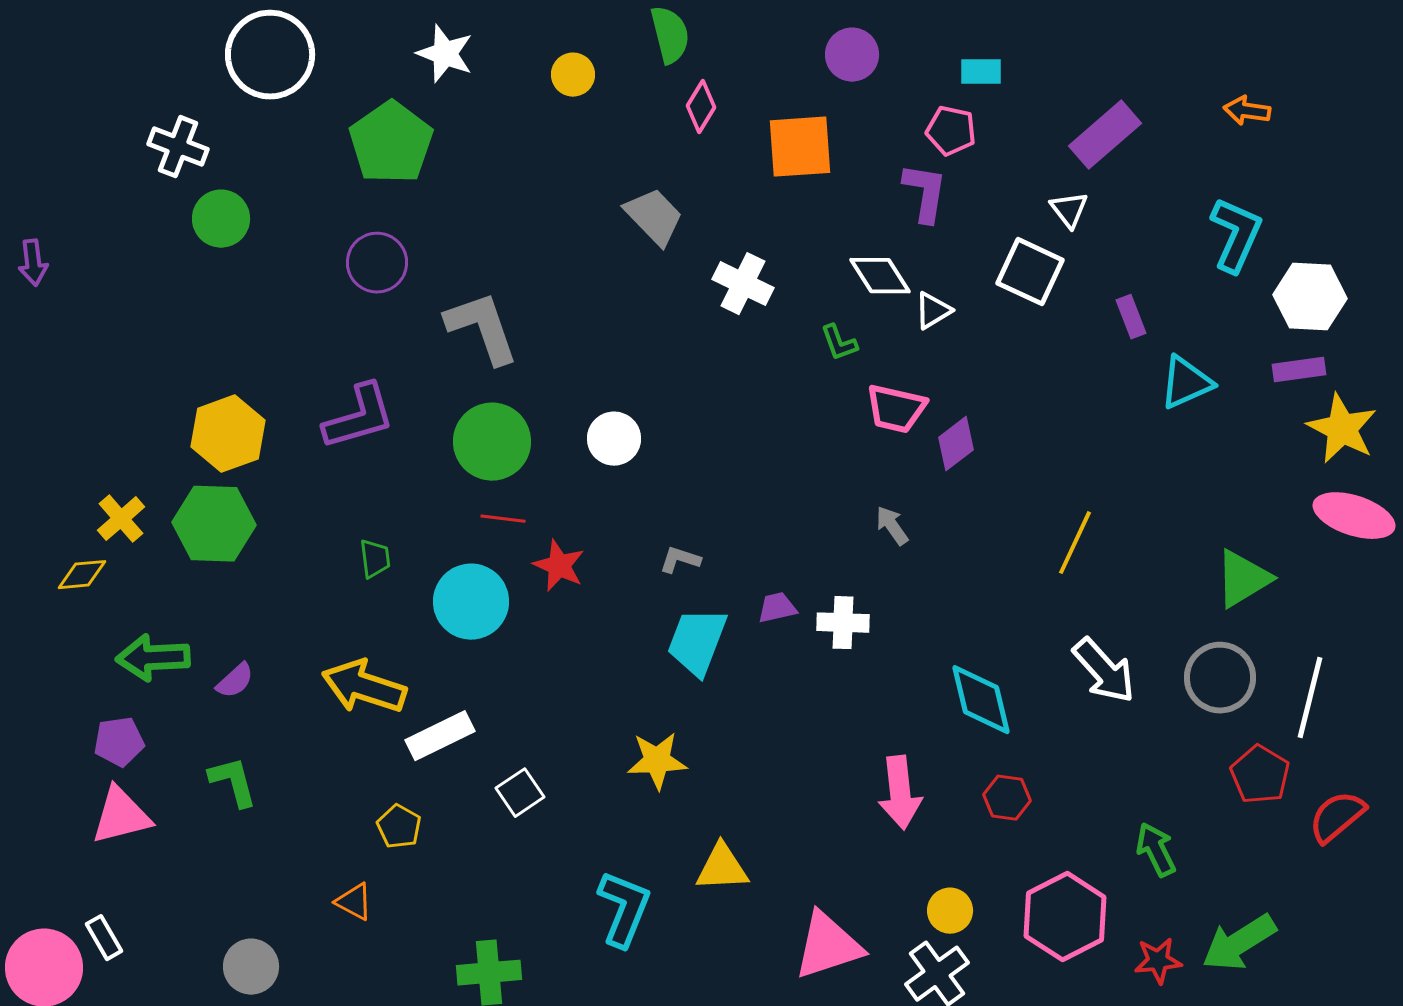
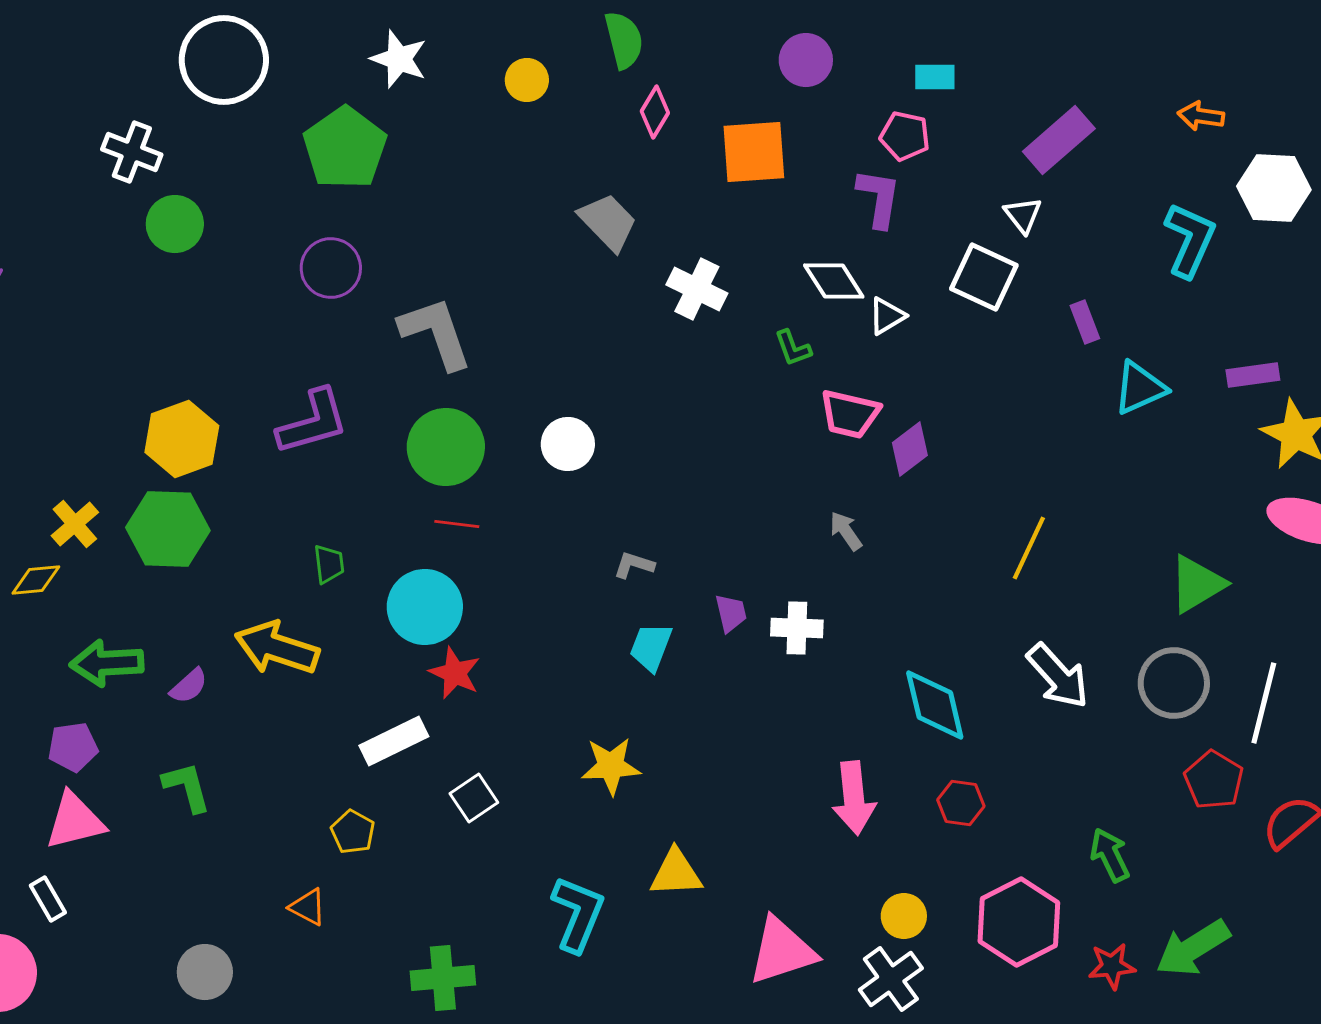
white hexagon: (1310, 297) -> (1274, 188), moved
red star: (559, 566) -> (455, 673), moved
purple trapezoid: (777, 608) -> (731, 613), turned 90
cyan trapezoid: (697, 642) -> (651, 647), size x0.7
yellow arrow: (364, 687) -> (277, 648), moved
white rectangle: (104, 938) -> (48, 899), moved

